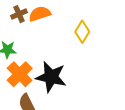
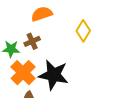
brown cross: (19, 14) -> (32, 41), moved

